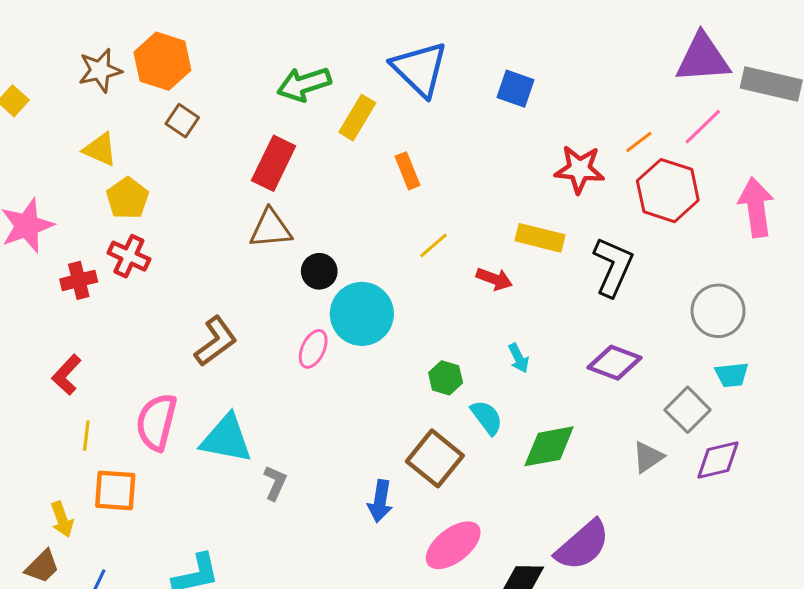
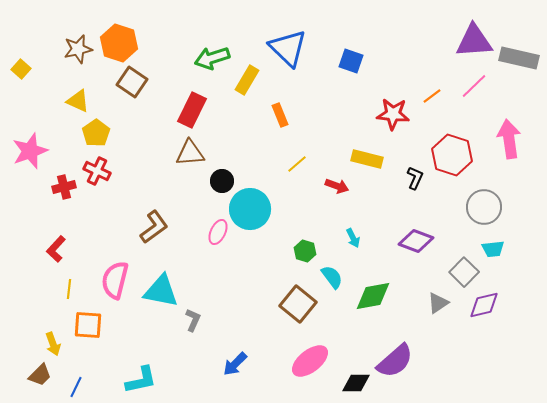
brown square: (182, 121) -> (132, 82), size x1.4
red hexagon: (668, 191) -> (452, 155), moved
black L-shape: (613, 267) -> (415, 178), size x0.6
blue arrow: (380, 501) -> (235, 364), moved, turned 36

